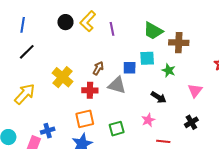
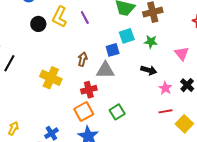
red cross: (90, 90) -> (89, 90), moved
yellow arrow: (25, 94) -> (13, 128), moved, size x0.6
pink star: (148, 120) -> (165, 88), moved

